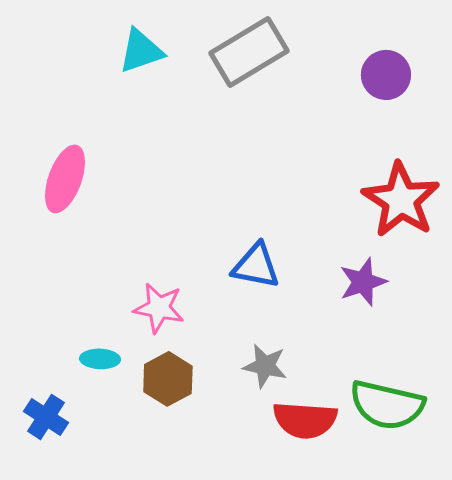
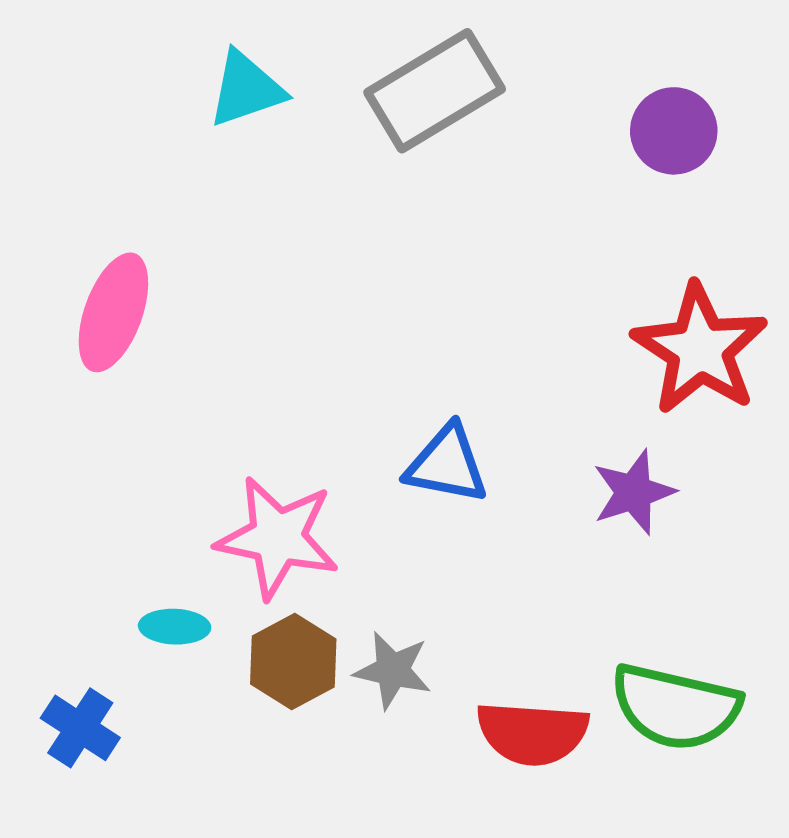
pink star: (159, 308) -> (278, 538), size x1.4
gray star: (265, 366) -> (393, 670), moved

